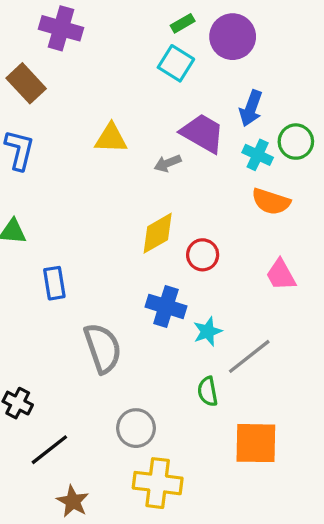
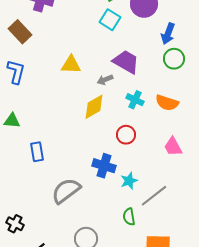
blue arrow: (251, 108) -> (168, 34), moved
green circle: (296, 142) -> (174, 59), moved
cyan cross: (258, 155) -> (135, 100), moved
yellow diamond: (158, 233) -> (94, 107), moved
gray semicircle: (103, 348) -> (66, 191), turned -108

